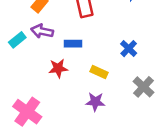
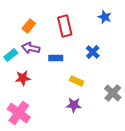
blue cross: (129, 49) -> (93, 52), moved
red star: (58, 68) -> (23, 78), moved

